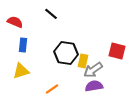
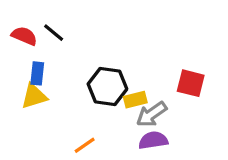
black line: (51, 14) -> (54, 33), moved
yellow rectangle: (83, 61) -> (135, 100), turned 64
yellow triangle: (21, 71) -> (34, 96), moved

